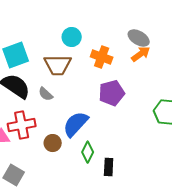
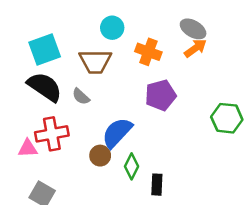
brown circle: (53, 143) -> (100, 156), moved

